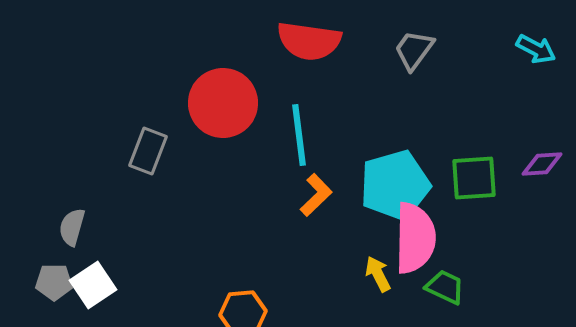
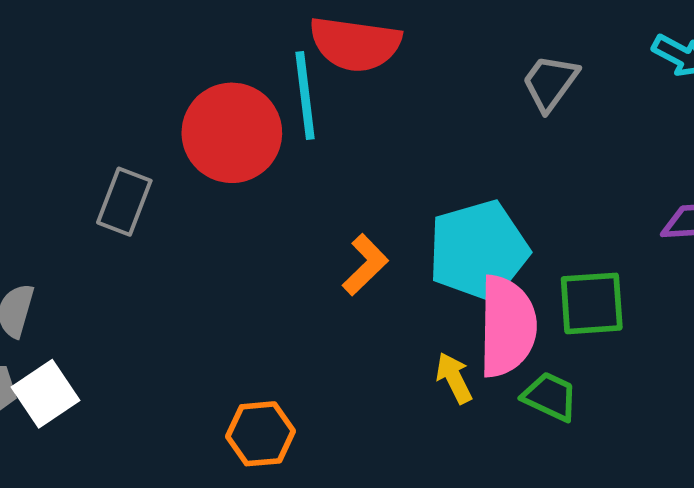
gray trapezoid: (414, 50) -> (550, 83), moved
cyan line: (299, 135) -> (305, 96), moved
green square: (474, 178) -> (592, 303), moved

